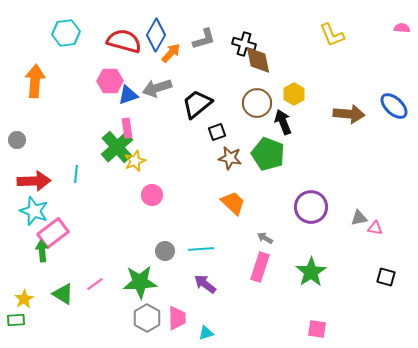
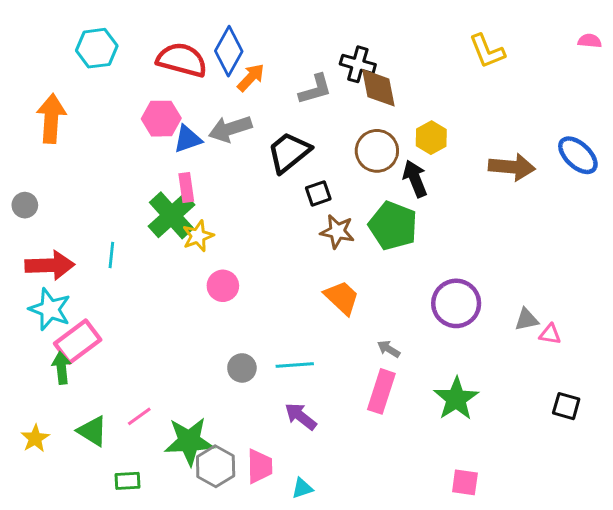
gray L-shape: (204, 39) -> (315, 89), moved
green star: (140, 282) -> (189, 441), moved
green rectangle: (16, 320) -> (128, 481), moved

